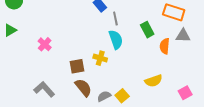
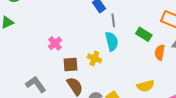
green rectangle: (147, 30) -> (144, 34), turned -35
pink cross: (45, 44) -> (55, 43), moved

